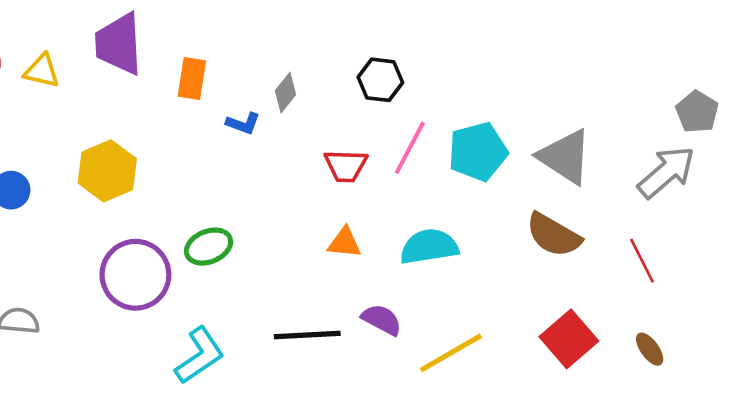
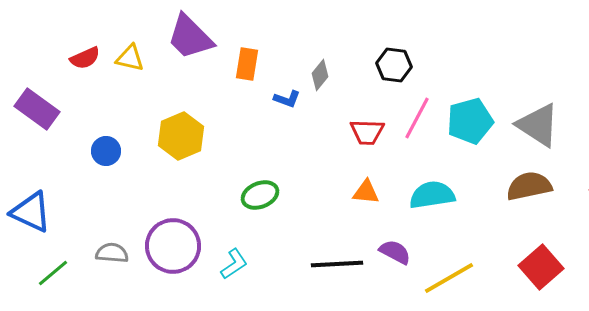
purple trapezoid: (119, 44) -> (190, 37), turned -42
brown semicircle: (553, 235) -> (529, 186), turned 138
purple circle: (135, 275) -> (173, 246), moved
cyan L-shape: (200, 356) -> (234, 264), moved, size x0.7

